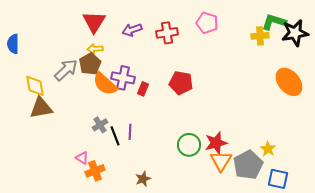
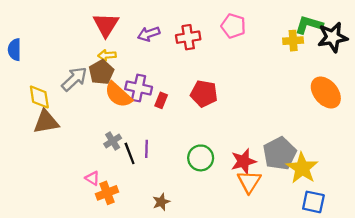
green circle: (189, 145) -> (201, 158), moved
yellow star: (268, 149) -> (302, 168), size x1.8
gray pentagon: (248, 165) -> (280, 153), moved

